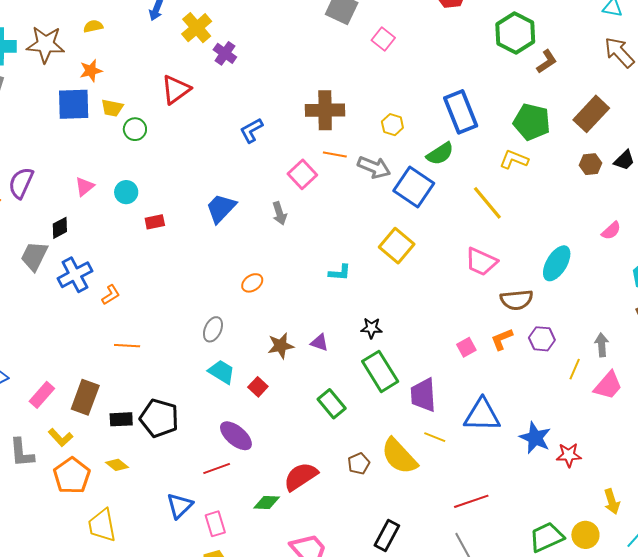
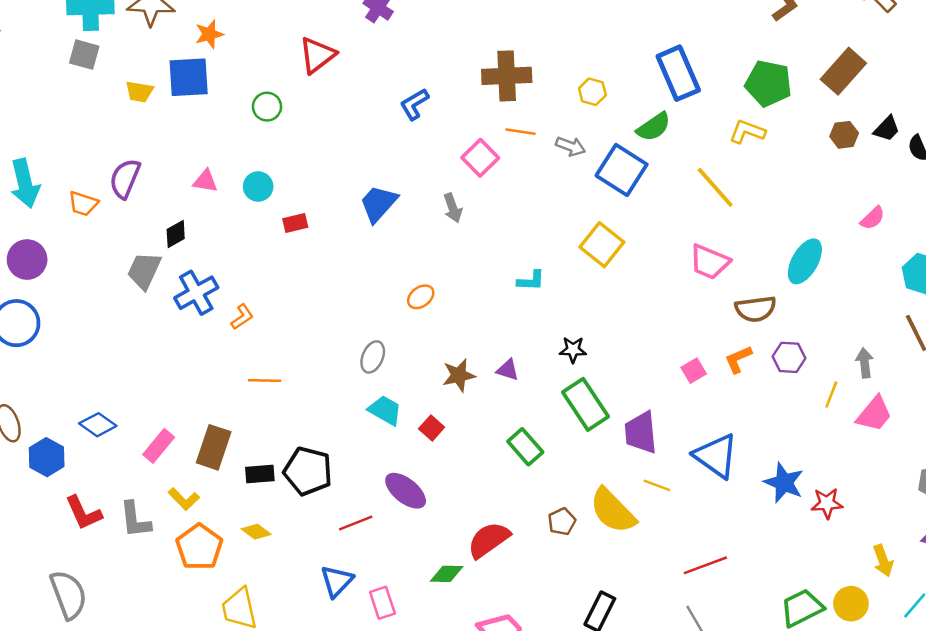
yellow trapezoid: (112, 108) -> (139, 92), moved
gray arrow: (374, 167) -> (571, 146), size x0.7
pink triangle: (85, 187) -> (205, 181), turned 50
blue triangle: (482, 415) -> (716, 456), turned 36
red line: (217, 469) -> (356, 523), moved

